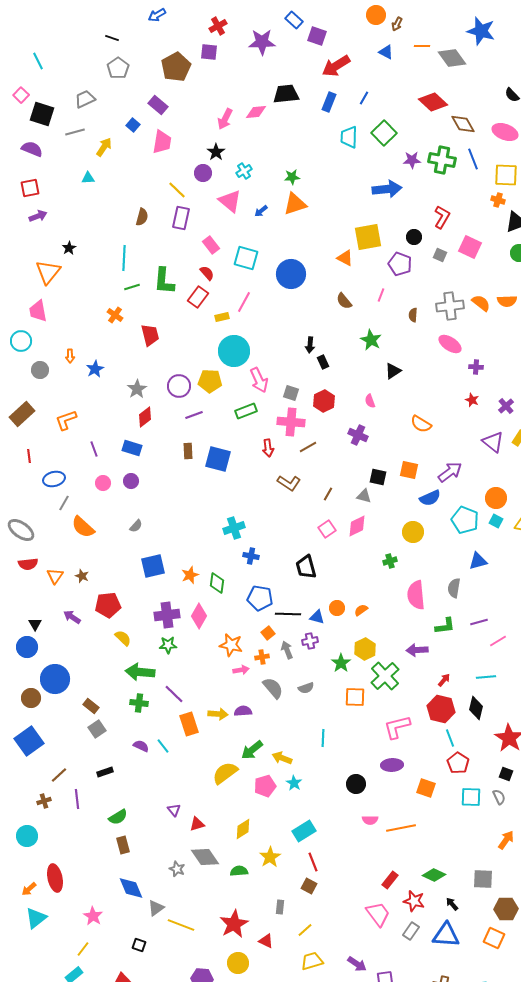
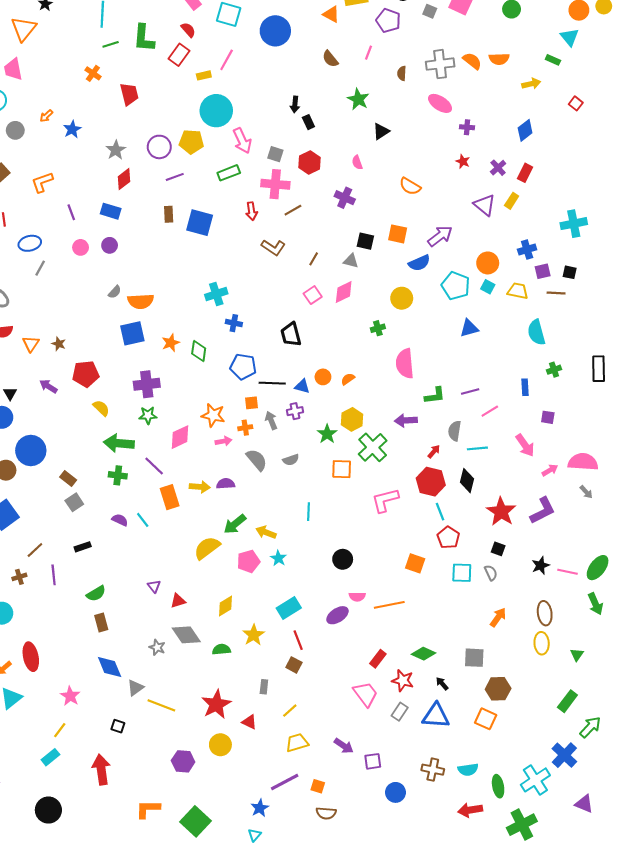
orange arrow: (70, 356) -> (46, 116), turned 48
orange semicircle: (83, 527) -> (141, 301), moved, turned -45
gray semicircle: (454, 588) -> (455, 431), moved
pink diamond: (199, 616) -> (180, 437), moved, turned 35
orange square: (268, 633) -> (251, 403), turned 32
purple ellipse: (392, 765) -> (337, 615), moved, turned -30

